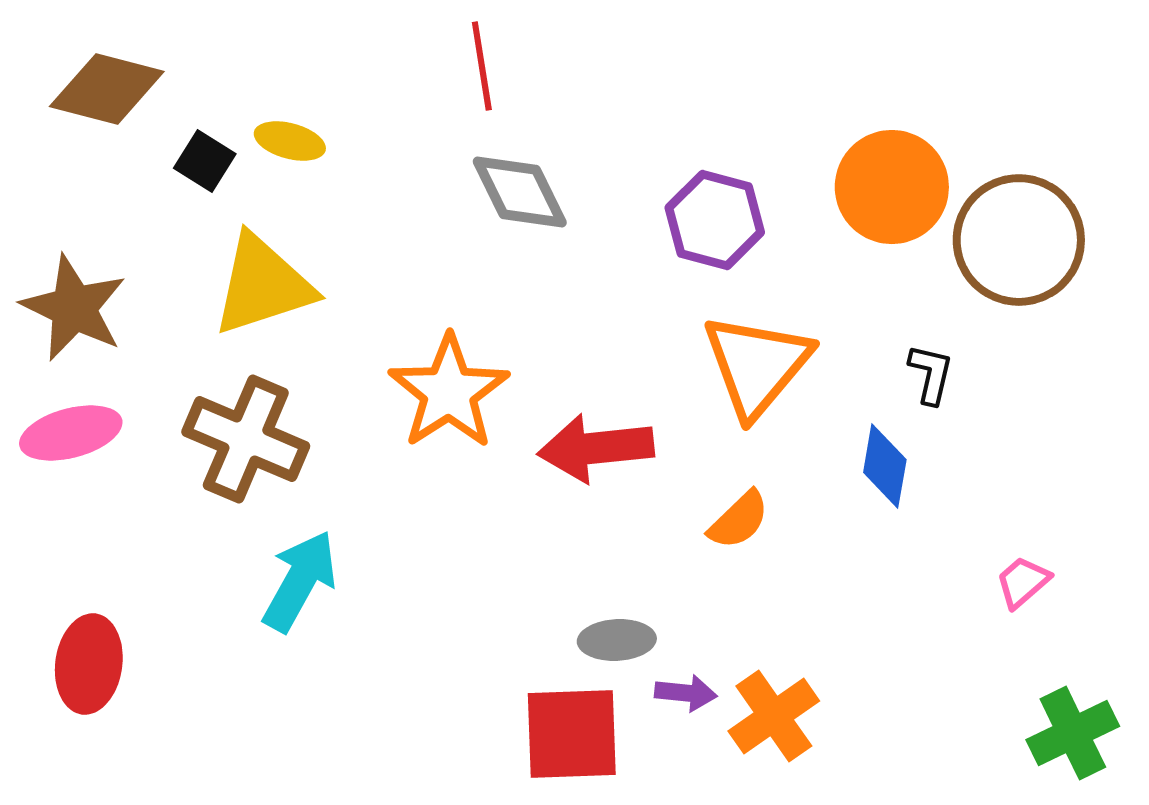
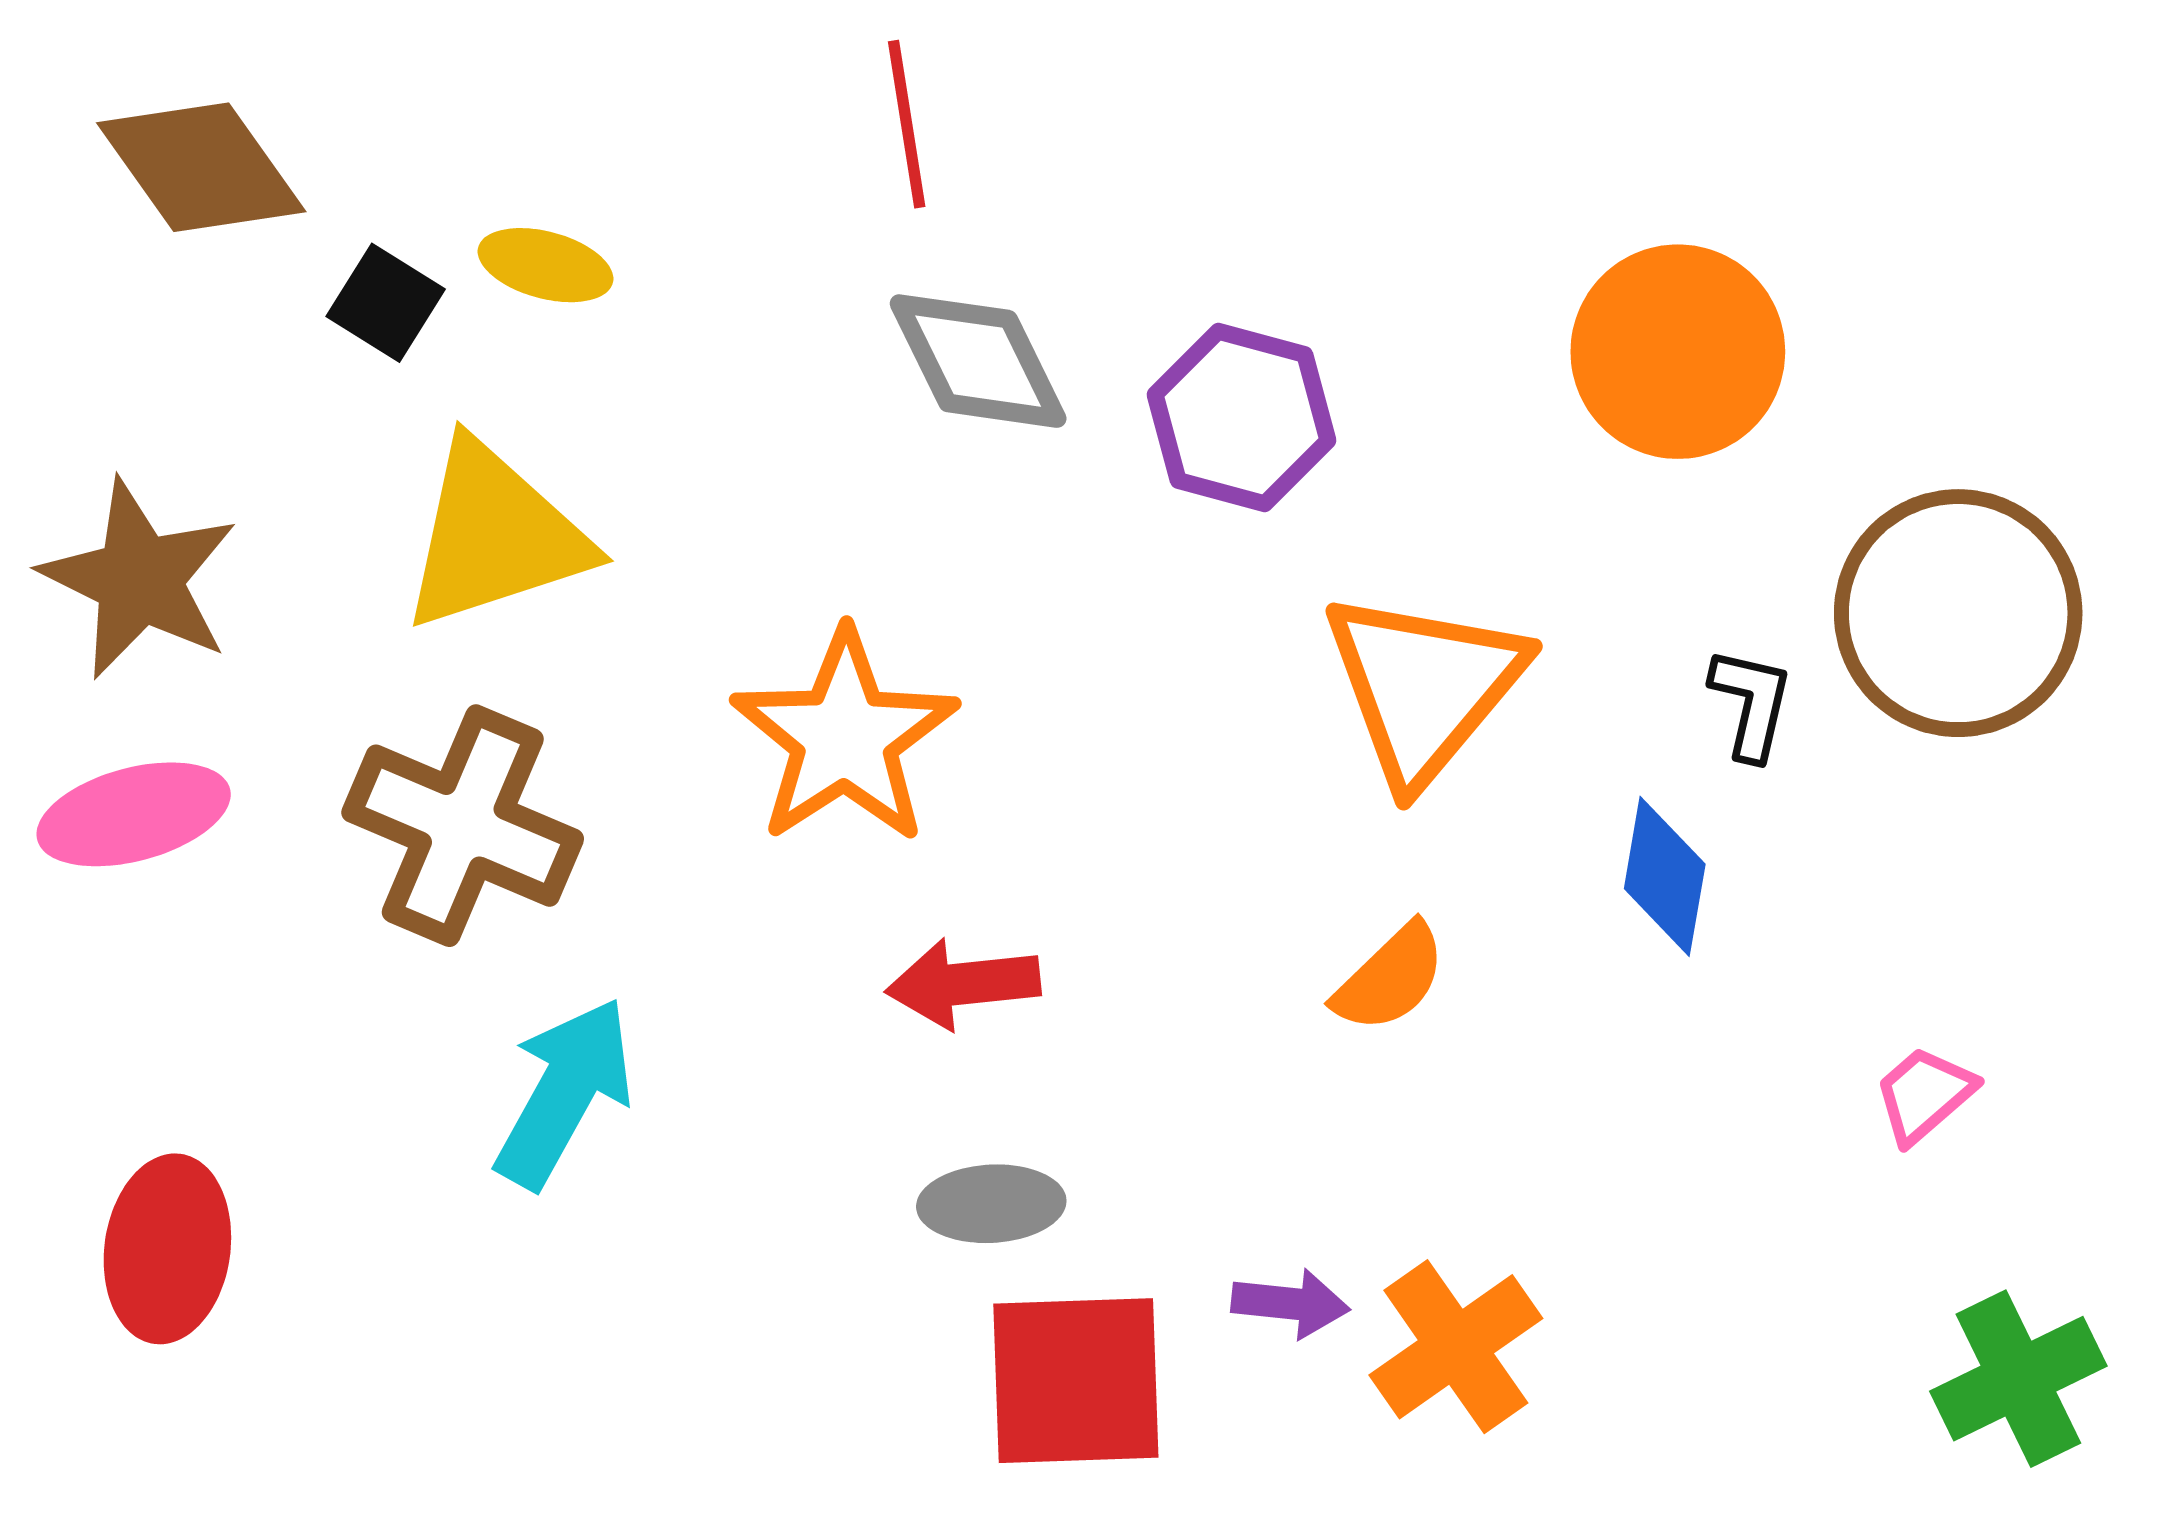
brown diamond: (107, 89) -> (201, 167), turned 40
purple hexagon: (715, 220) -> (1241, 417), moved
brown circle: (1019, 240) -> (1958, 613), moved
red arrow: (596, 448) -> (963, 984), moved, size x0.7
gray ellipse: (617, 640) -> (991, 1204), moved

